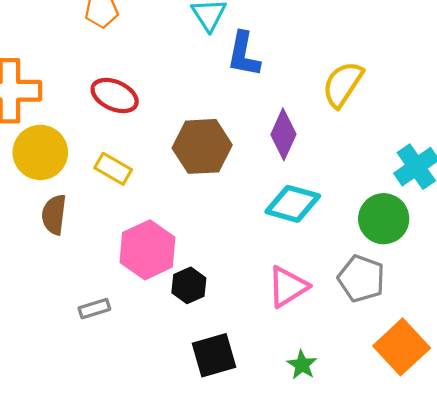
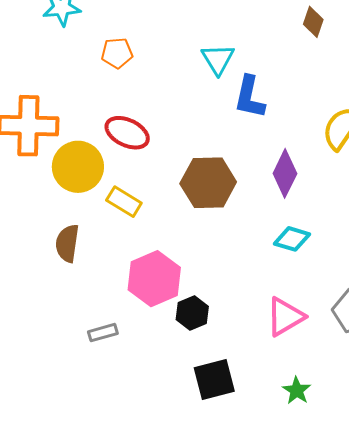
yellow circle: (40, 152) -> (78, 167), moved
cyan diamond: (293, 204) -> (292, 239), size x0.7

